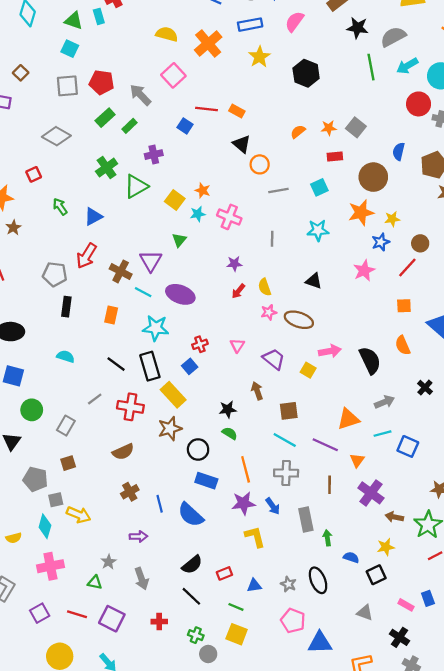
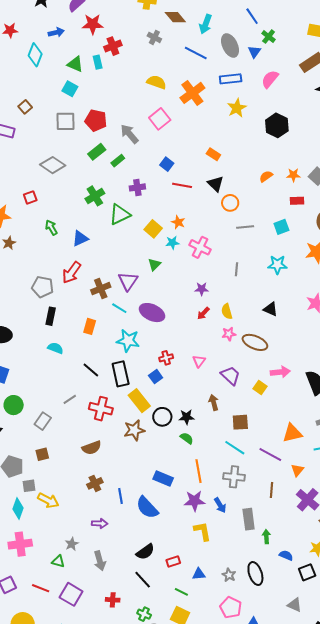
red line: (206, 109) -> (182, 185), moved
brown cross: (121, 271) -> (101, 289), turned 36
cyan semicircle: (66, 356) -> (55, 348), moved
black circle: (198, 449) -> (162, 417), moved

